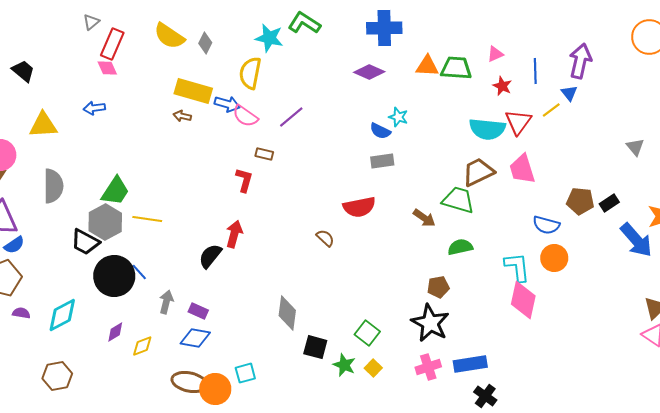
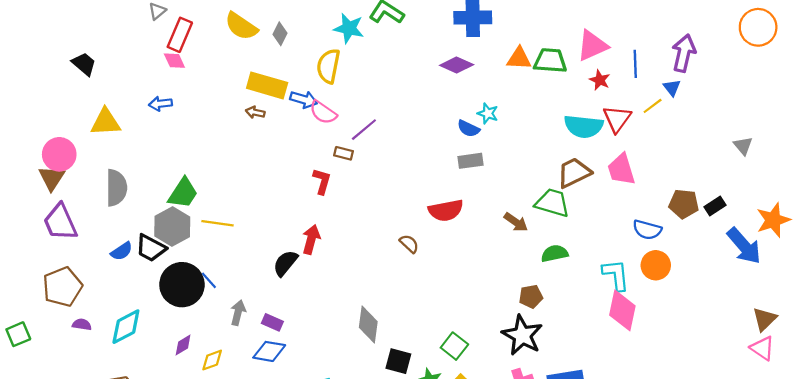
pink triangle: (495, 54) -> (592, 46), size x1.8
purple line: (291, 117) -> (364, 130), moved
blue semicircle: (14, 245) -> (122, 251), moved

